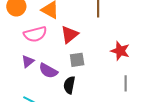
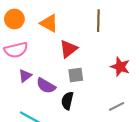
pink semicircle: (35, 34) -> (16, 50), moved
gray line: (126, 83) -> (117, 106), moved, turned 63

